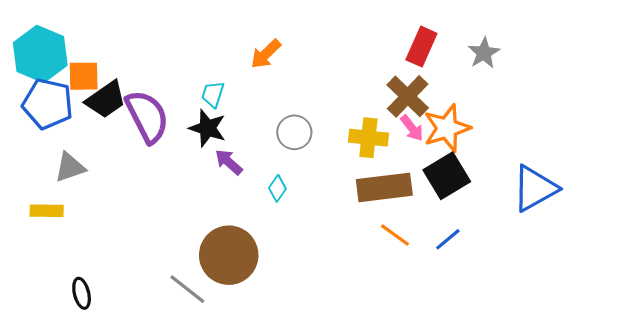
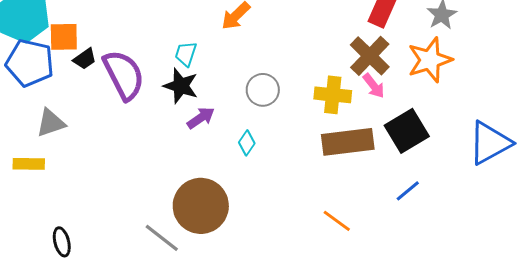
black trapezoid: (106, 100) -> (85, 59), size x0.6
orange star: (447, 128) -> (430, 60), moved
purple arrow: (229, 162) -> (201, 118), turned 104
orange line: (395, 235) -> (337, 221), moved

